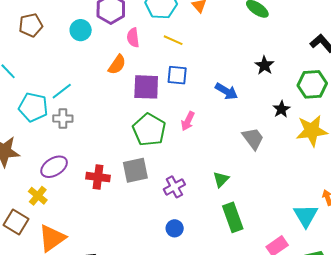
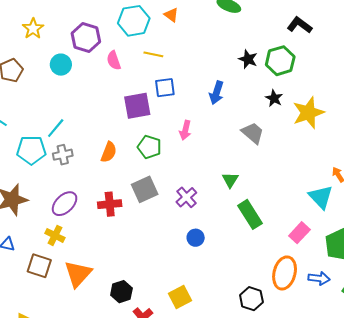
orange semicircle: (117, 65) -> (109, 152), moved
green hexagon: (312, 84) -> (280, 61), moved
blue arrow: (226, 91) -> (216, 93), turned 90
green pentagon: (149, 130) -> (149, 147), size x0.7

